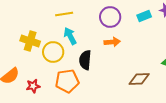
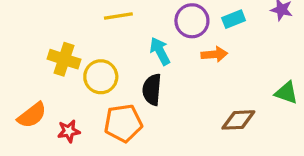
cyan rectangle: (144, 16) -> (234, 19), moved
cyan arrow: (70, 36) -> (160, 51), moved
orange arrow: (112, 42) -> (214, 54), moved

